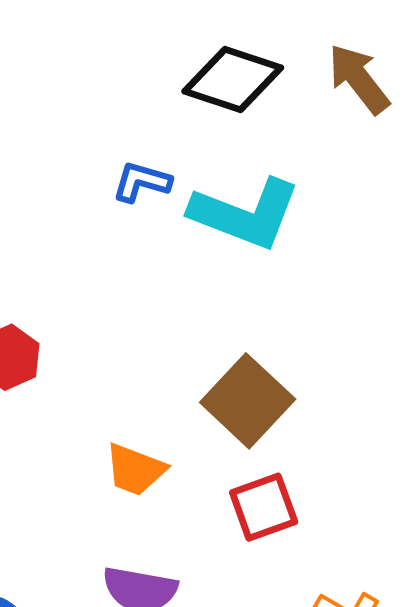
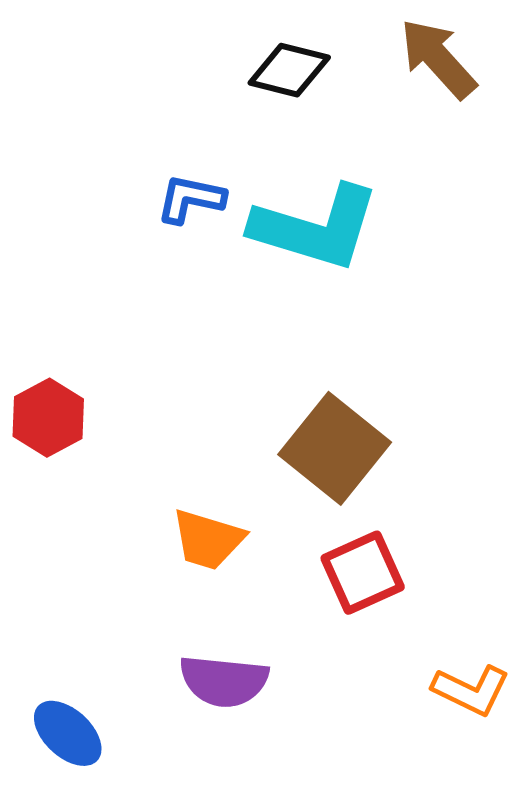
black diamond: (233, 79) -> (289, 70), size x0.7

